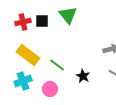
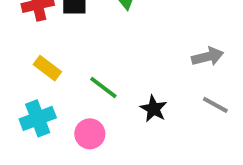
yellow rectangle: (28, 55) -> (47, 68), size x0.6

